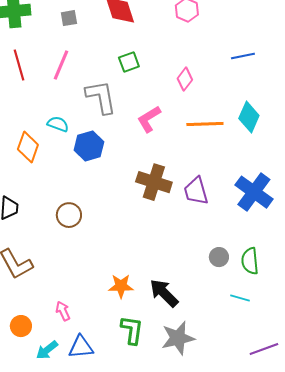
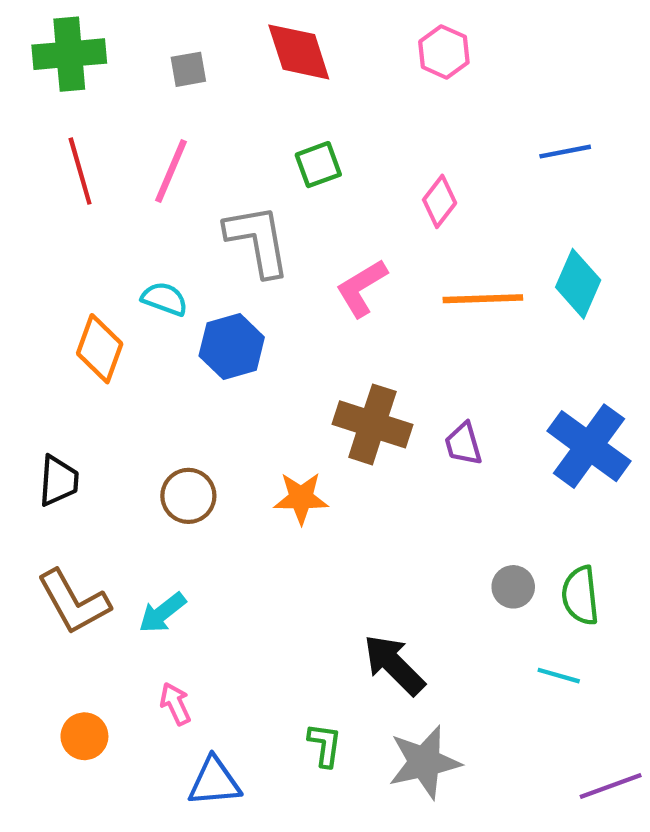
purple trapezoid: (196, 191) -> (463, 444), size x0.7
orange star: (121, 286) -> (301, 498), moved
green L-shape: (132, 330) -> (325, 745), size x0.7
cyan arrow: (47, 350) -> (162, 613), moved

